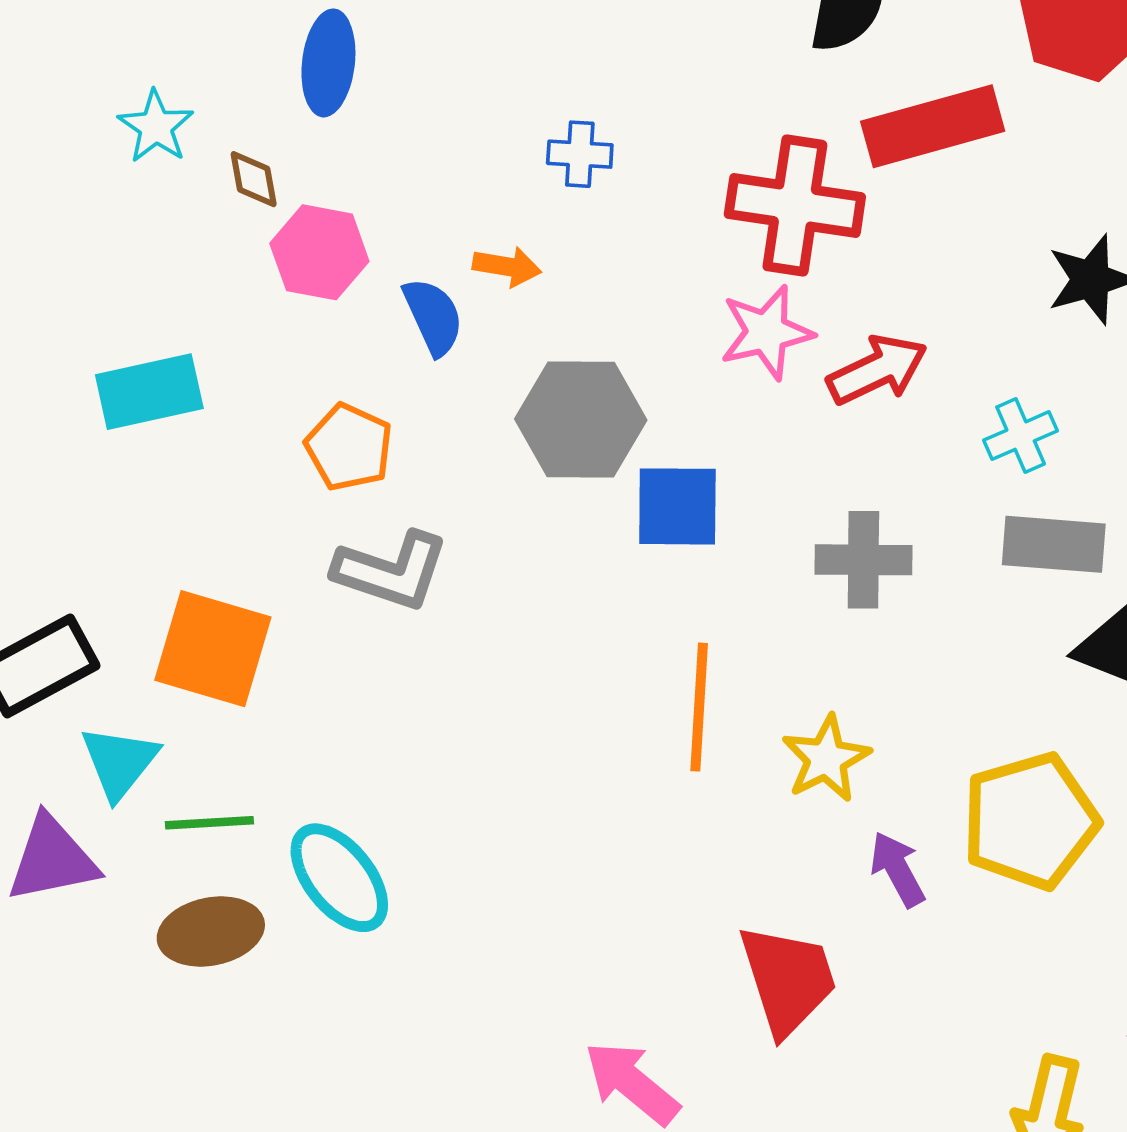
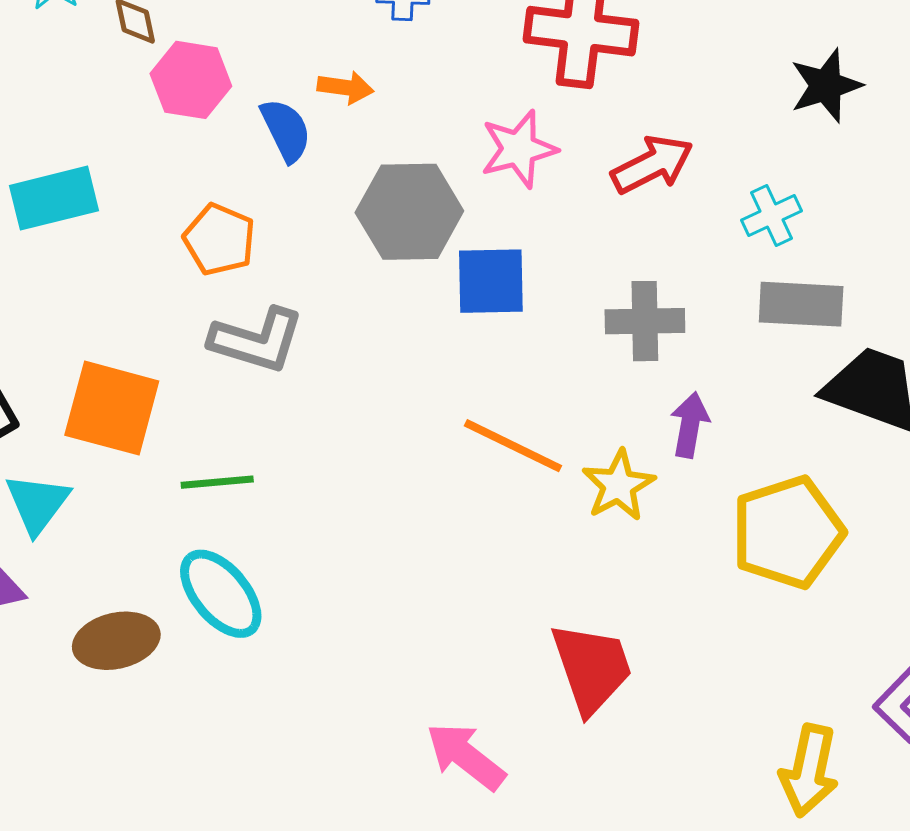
pink star: (767, 332) -> (519, 149), moved
orange line: (699, 707) -> (513, 446), turned -66
green line: (209, 823) -> (217, 482), moved
purple arrow: (897, 869) -> (690, 425), moved, turned 40

